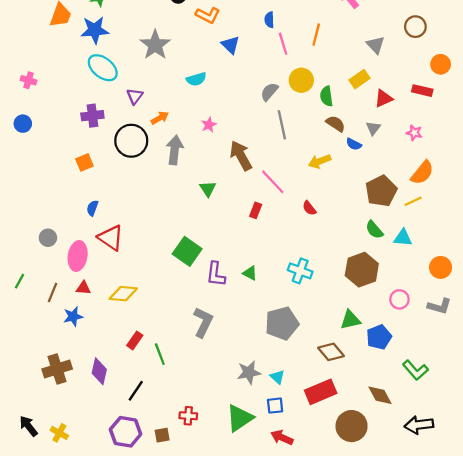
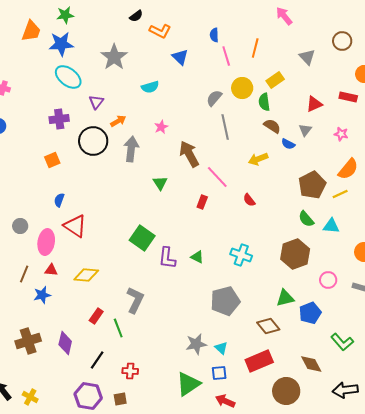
yellow rectangle: (360, 79) -> (275, 80), moved
gray L-shape: (203, 322) -> (135, 300), moved
red cross: (188, 416) -> (130, 371), moved

